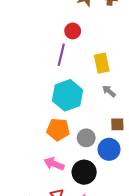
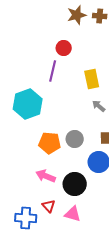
cyan hexagon: (67, 95) -> (28, 104), moved
gray circle: (86, 138) -> (75, 139), moved

